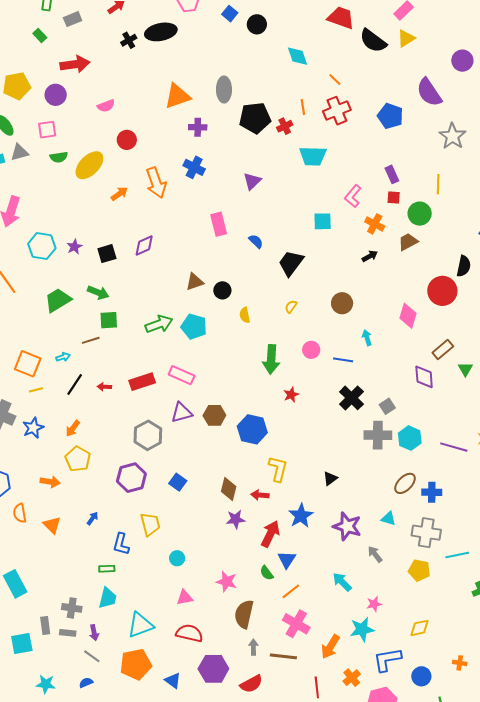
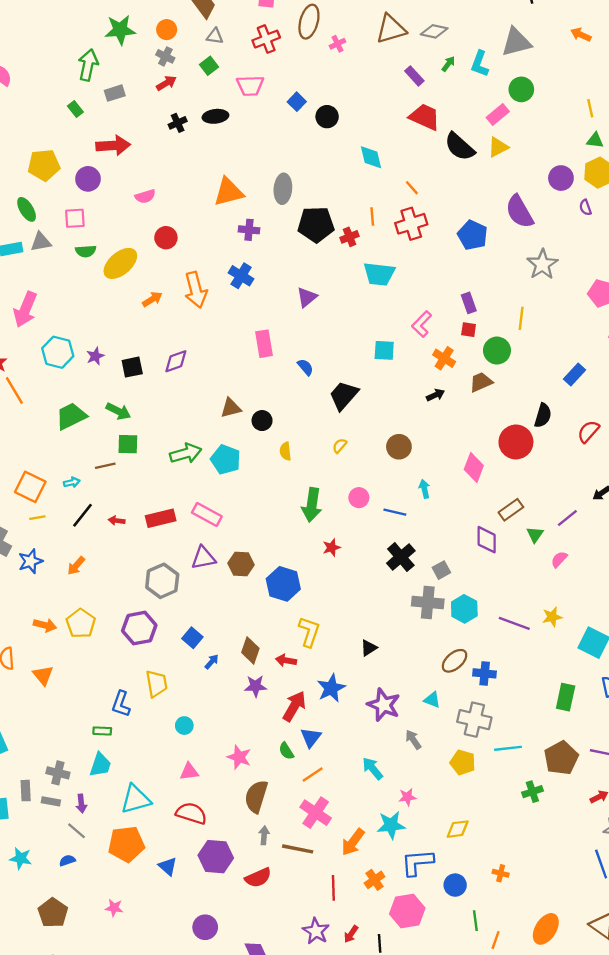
black ellipse: (161, 32) -> (215, 116), size x0.7
yellow pentagon: (78, 459) -> (81, 623), moved
blue arrow: (93, 518) -> (212, 662), moved

